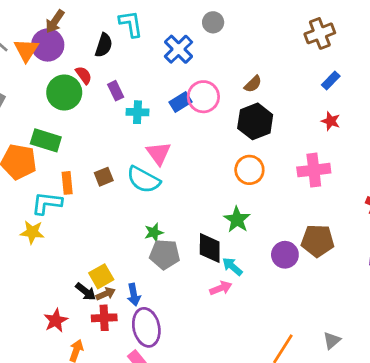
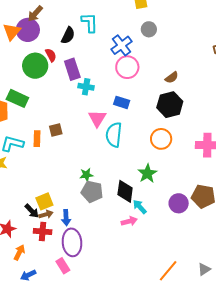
purple rectangle: (116, 91) -> (72, 69), size x1.5
pink circle: (203, 97) -> (127, 67), moved
blue rectangle: (181, 102) -> (122, 102), moved, turned 42
cyan semicircle: (143, 180) -> (114, 135), moved, turned 60
orange rectangle: (67, 183) -> (37, 139), moved

